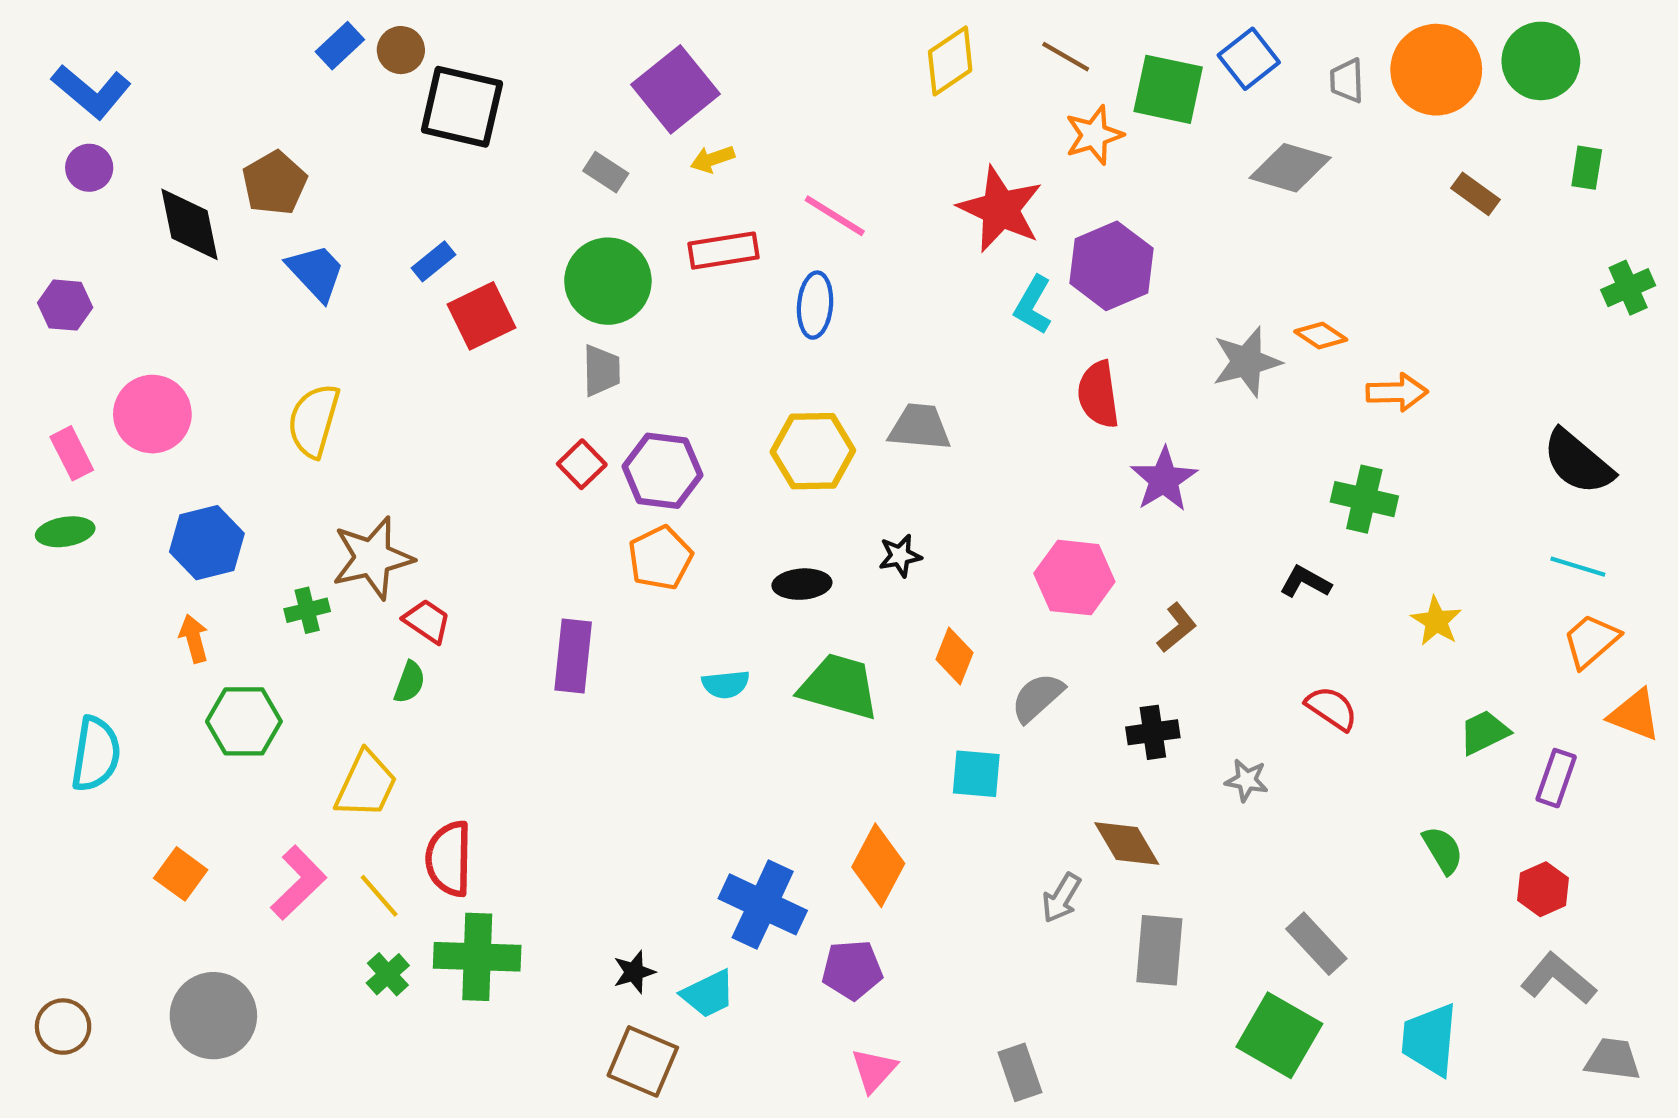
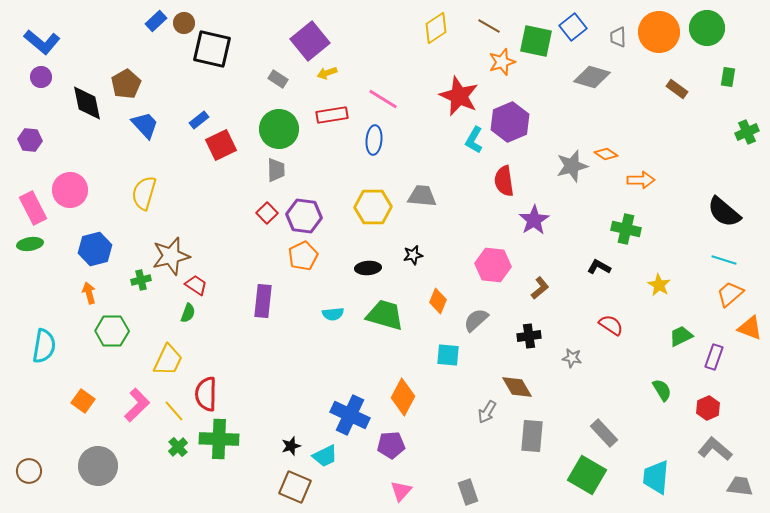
pink rectangle: (72, 453) -> (33, 208), size x1.4

